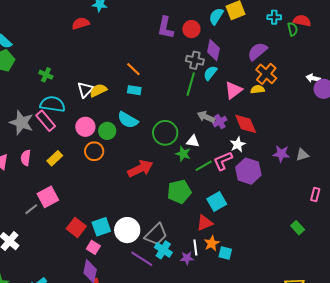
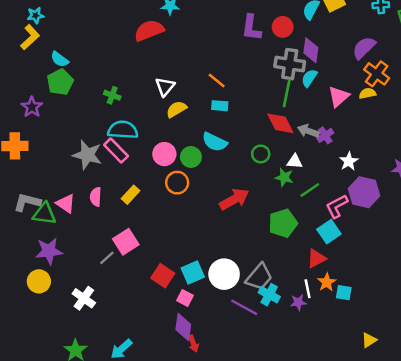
red semicircle: (81, 23) -> (149, 30), size x1.4
gray cross: (195, 60) -> (290, 64), size x1.4
white triangle: (85, 90) -> (165, 87), moved
red diamond: (246, 124) -> (280, 123), moved
green circle: (165, 133) -> (261, 154), size x0.6
pink L-shape: (223, 161) -> (337, 206), moved

